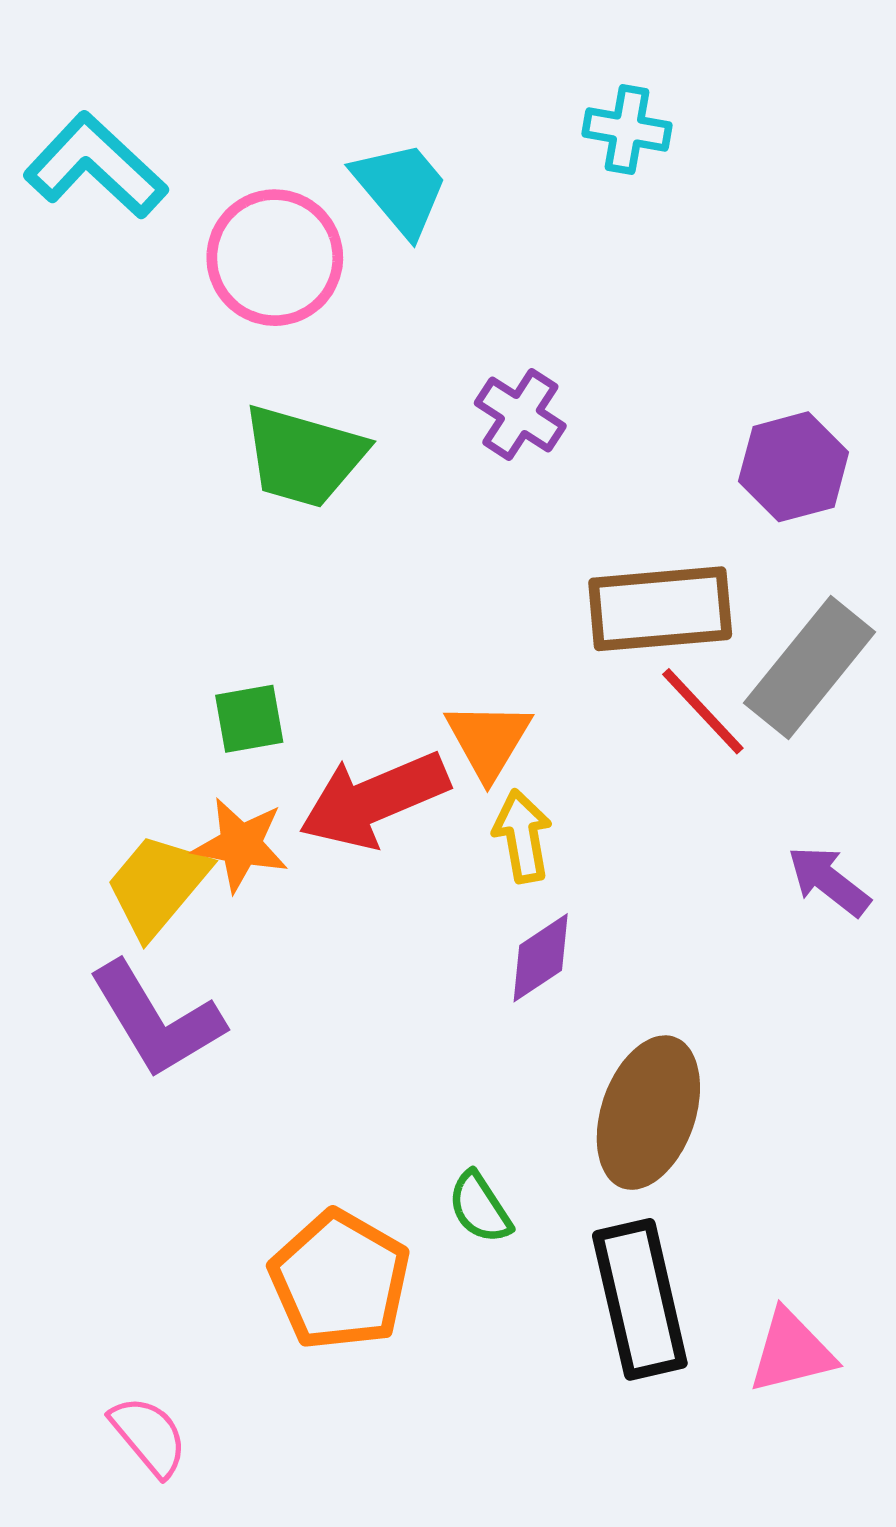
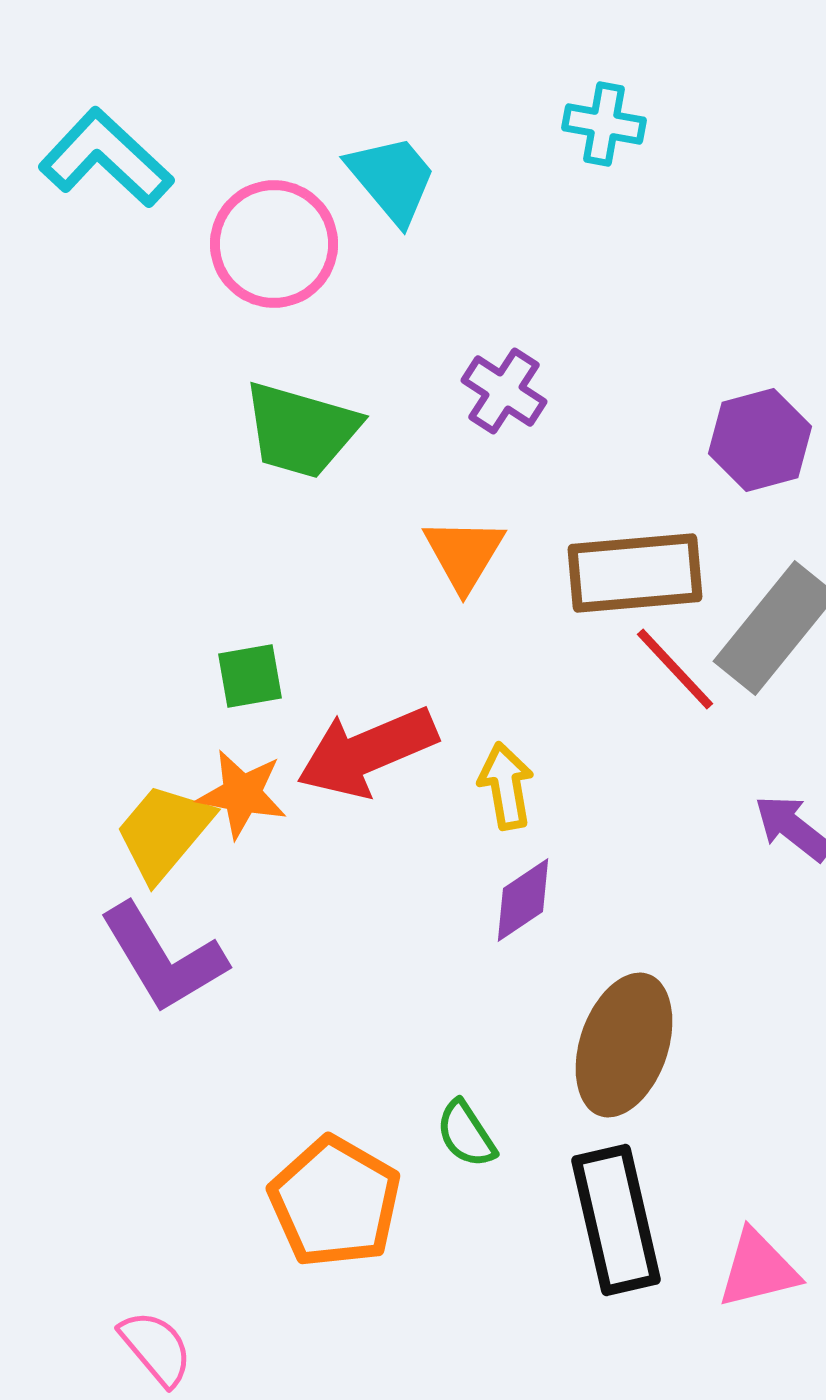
orange triangle: (488, 740) -> (464, 554), moved

